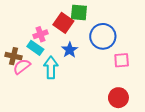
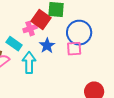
pink cross: (41, 34) -> (30, 29), moved
pink square: (122, 60) -> (74, 49), moved

